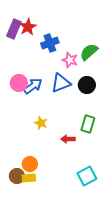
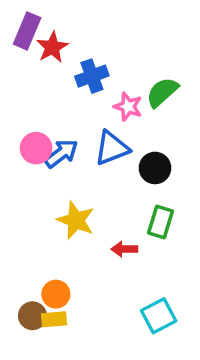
purple rectangle: (14, 29) -> (27, 31), moved
black circle: (87, 85) -> (155, 168), moved
yellow star: (41, 123) -> (76, 220), size x1.5

